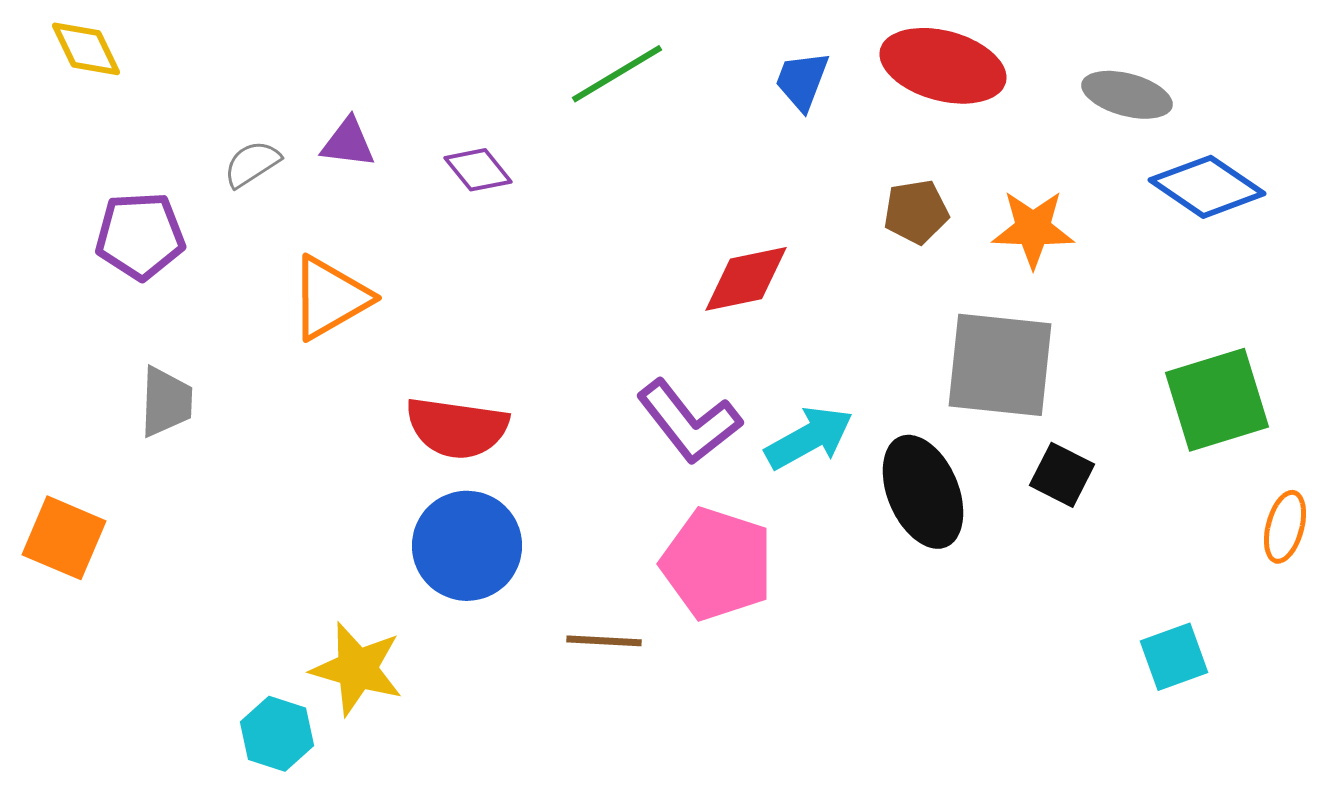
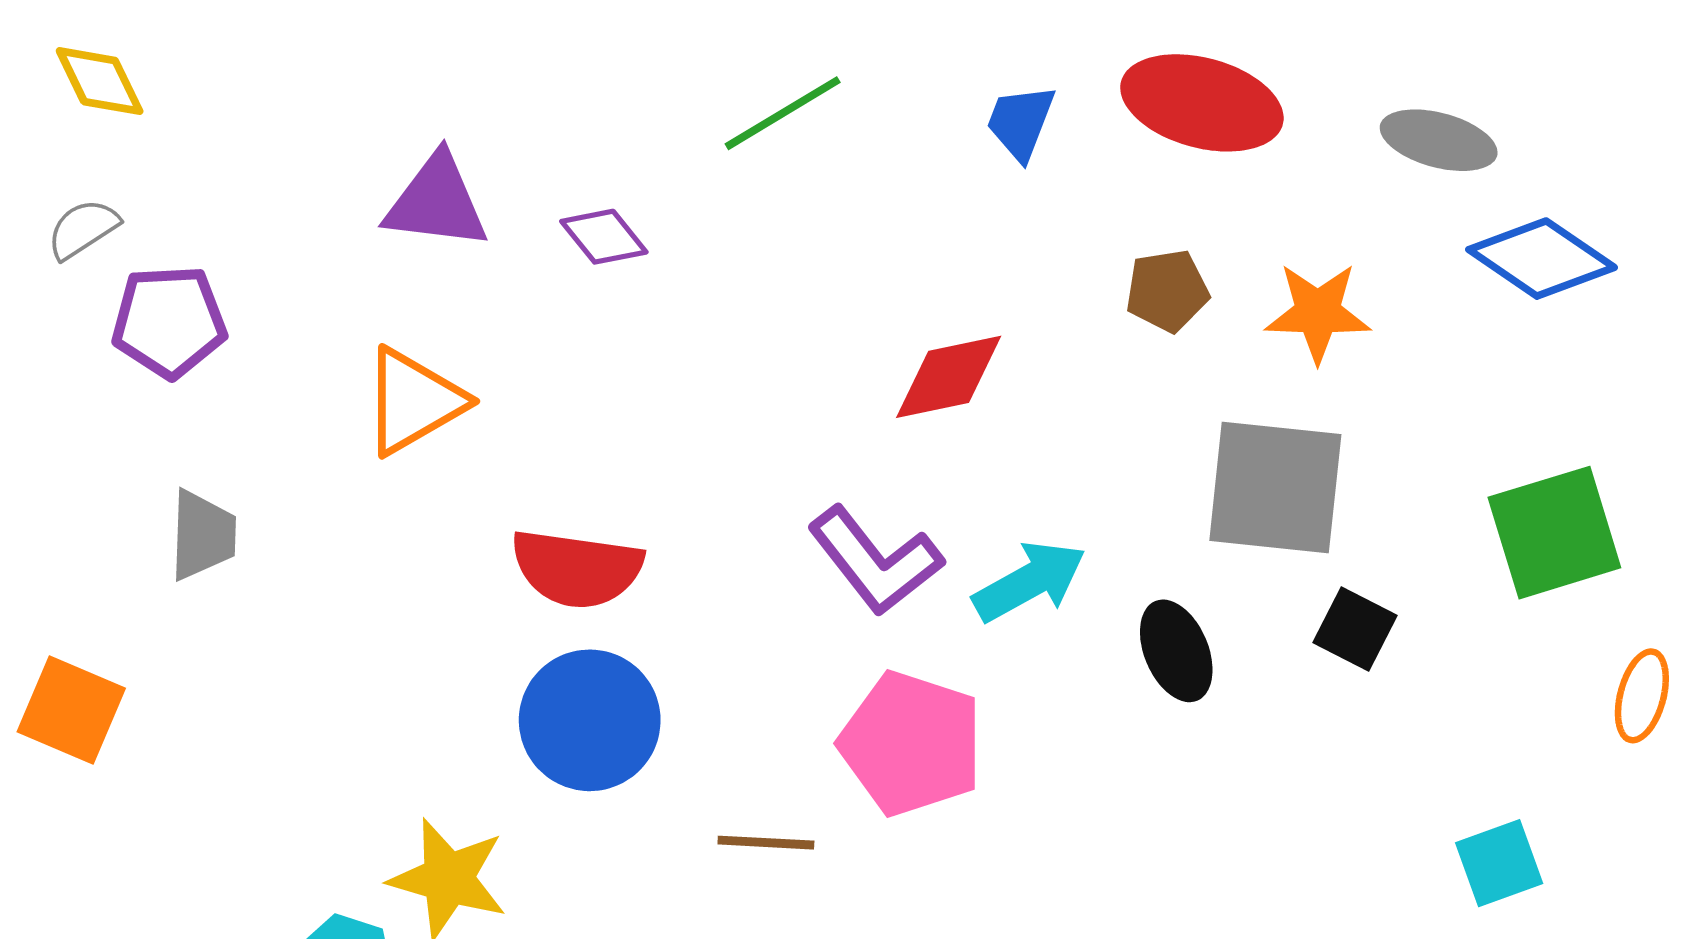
purple triangle: (348, 143) -> (437, 202), size x1.5
gray semicircle: (252, 164) -> (83, 229), moved
black ellipse: (923, 492) -> (1176, 651), size x0.7

